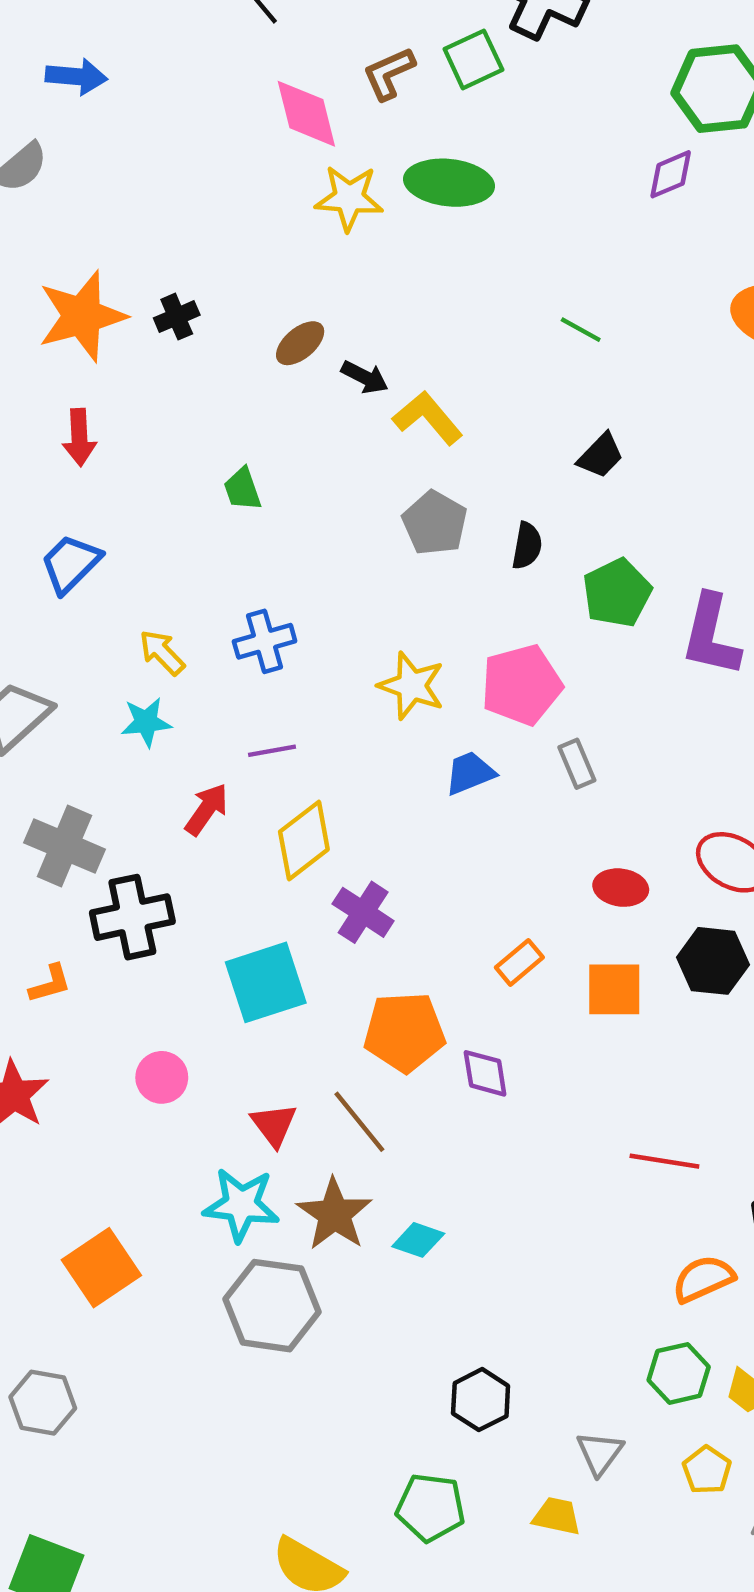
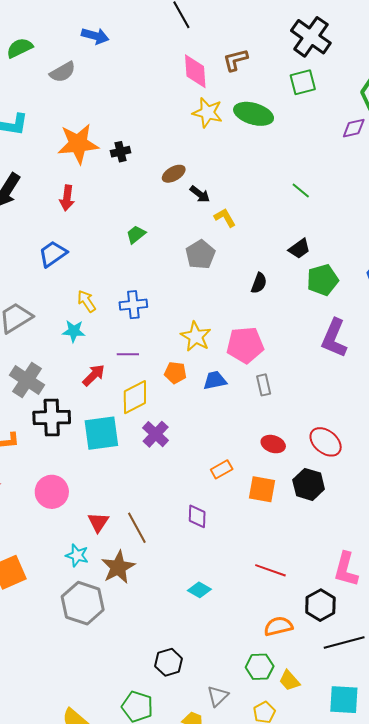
green square: (473, 59) -> (303, 82), moved
yellow L-shape: (428, 418) -> (225, 218), size x0.7
green trapezoid: (242, 489) -> (136, 234), turned 60
gray pentagon: (435, 523) -> (200, 255), moved
green pentagon: (617, 593) -> (323, 280), moved
cyan square: (266, 982) -> (101, 433), moved
orange pentagon: (404, 1032) -> (175, 373), moved, size x0.6
pink circle: (162, 1077) -> (52, 492), size x1.4
cyan star: (241, 1205) -> (77, 555), size x0.7
cyan diamond: (418, 1240) -> (199, 590), moved

